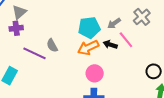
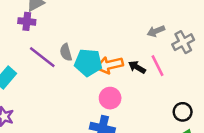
gray arrow: (114, 23) -> (156, 31), moved
cyan pentagon: (89, 28) -> (88, 63), moved

